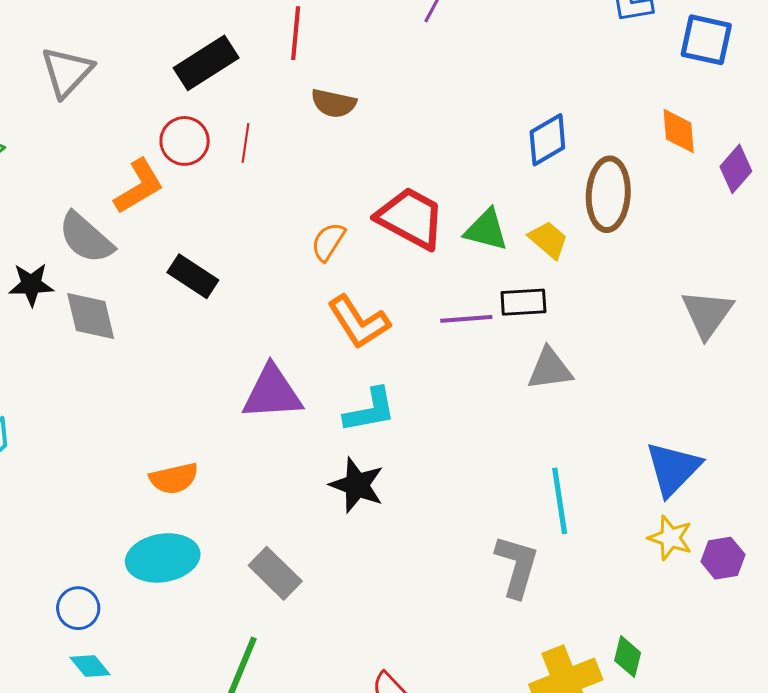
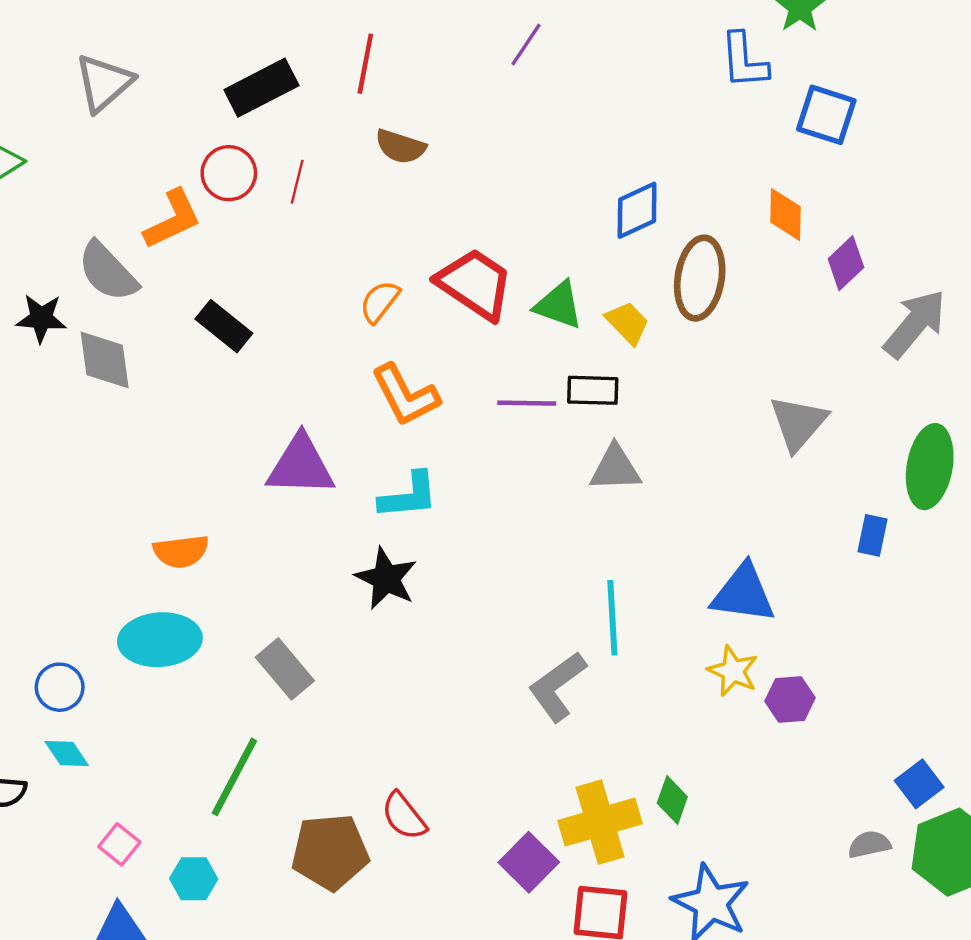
blue triangle: (673, 469) -> (743, 593), turned 48
gray L-shape: (517, 566) -> (557, 686), turned -148

